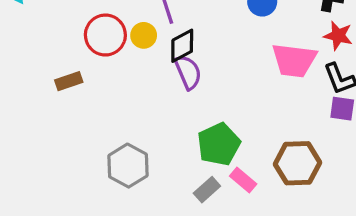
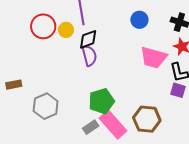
brown rectangle: (69, 81) -> (14, 85), moved
pink rectangle: (243, 180) -> (113, 125), size x1.8

